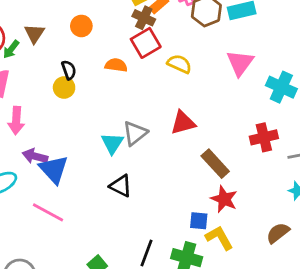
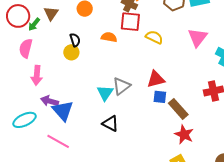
red square: (146, 43) -> (130, 22), turned 35
blue square: (199, 221) -> (160, 97), moved

